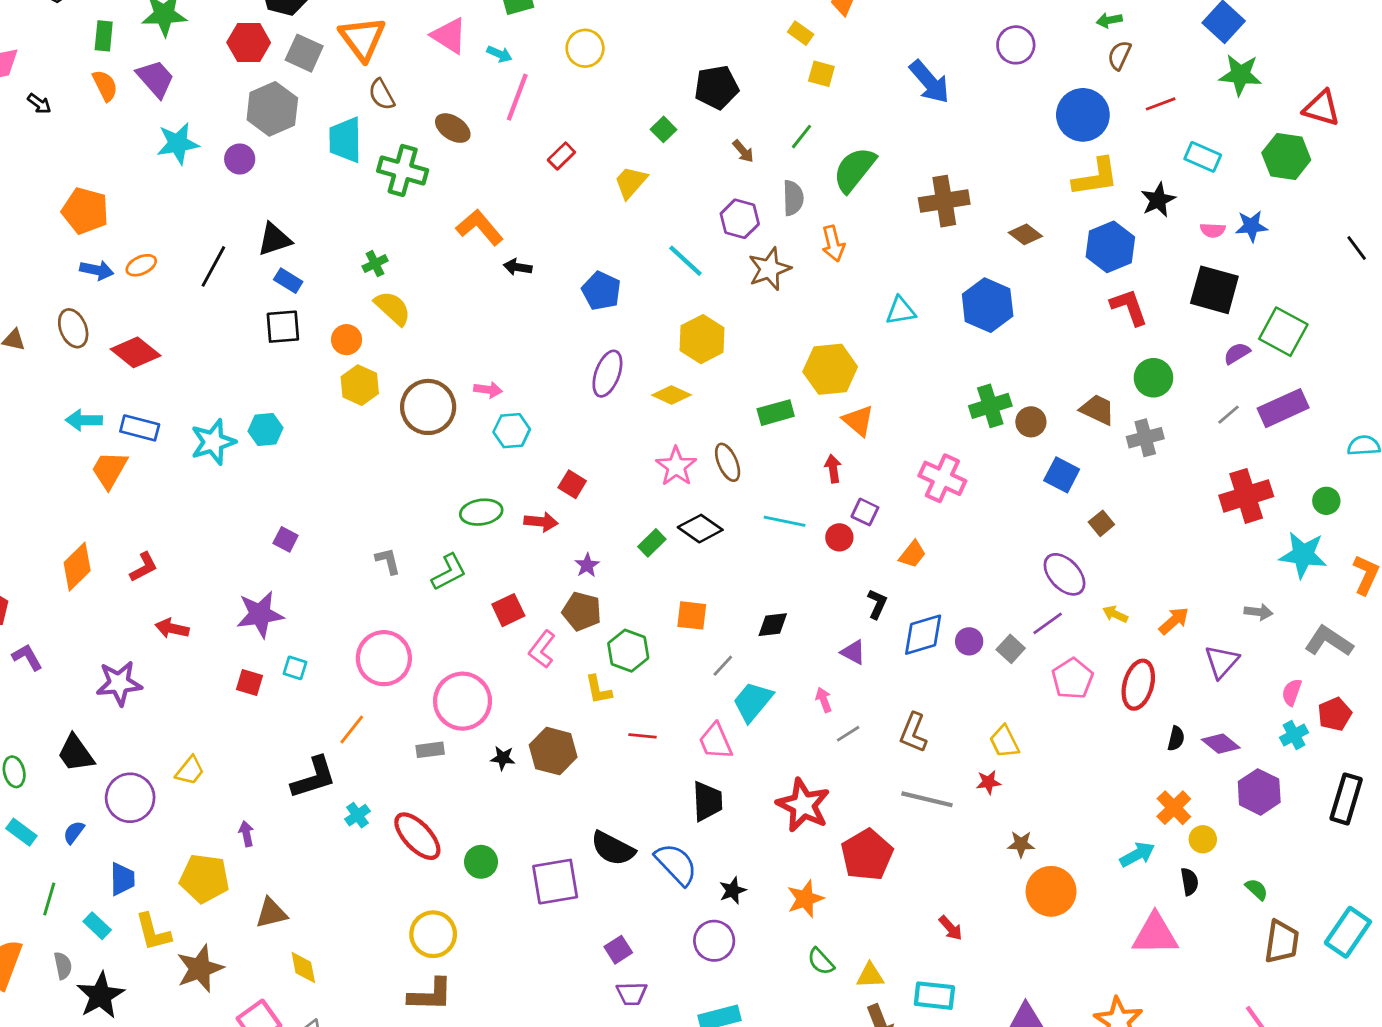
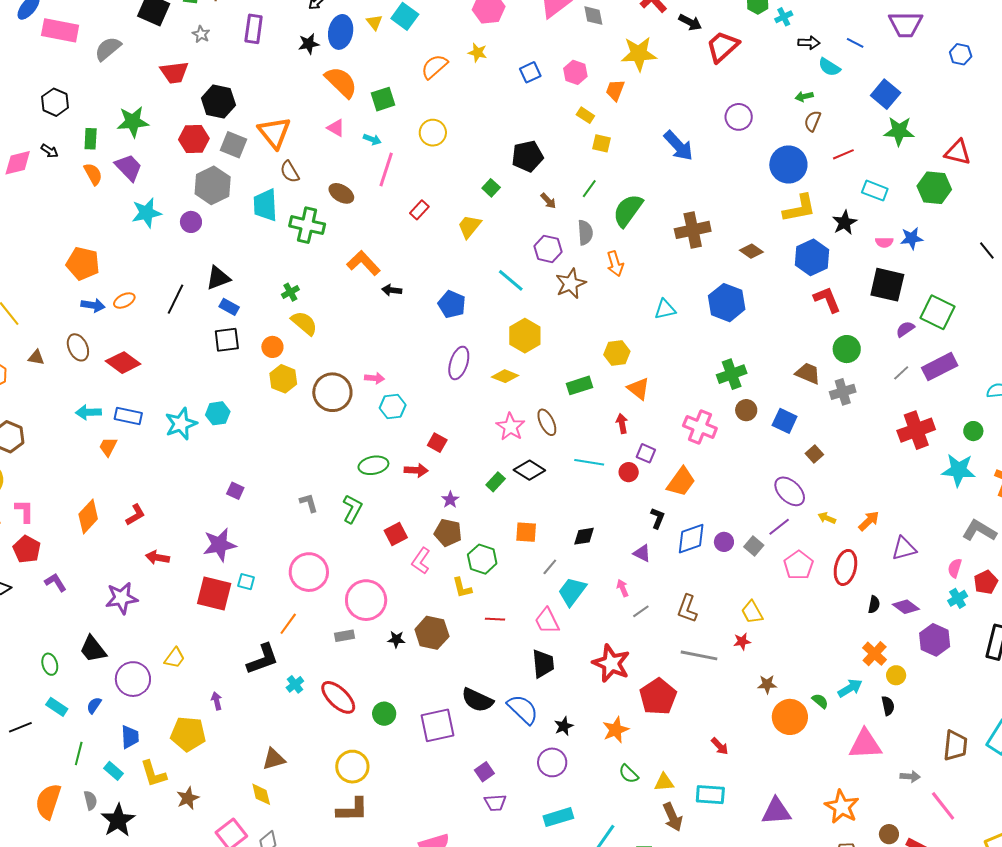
pink triangle: (449, 36) -> (336, 128), size x0.7
black arrow: (39, 104) -> (50, 151), moved
yellow hexagon: (830, 369) -> (617, 353), size x0.7
brown circle: (1031, 422) -> (746, 410), moved
orange trapezoid: (109, 470) -> (108, 447), size x0.7
orange trapezoid: (912, 554) -> (681, 482), size x1.5
green L-shape: (449, 572) -> (352, 509), turned -32
gray arrow: (1258, 612) -> (910, 776), moved
purple triangle: (1222, 662) -> (904, 548), turned 36
red square: (249, 683) -> (214, 593), size x1.8
green semicircle: (1257, 889) -> (820, 701), moved
brown triangle: (271, 913) -> (274, 759), moved
brown star: (200, 969) -> (188, 798), size x0.7

